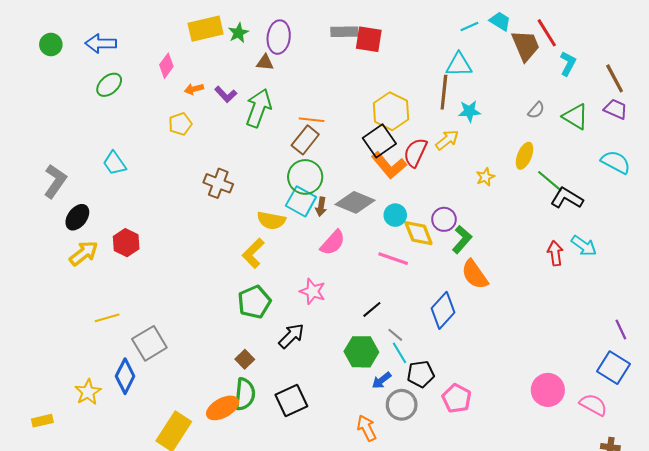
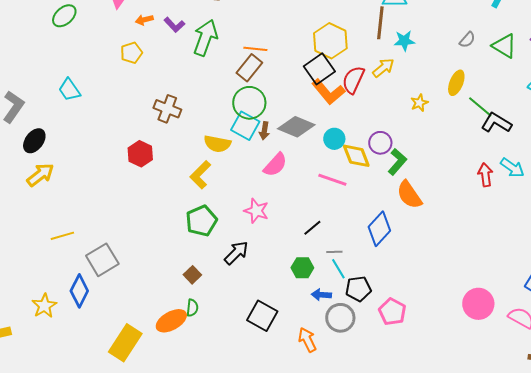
red hexagon: (126, 243) -> (140, 154), moved
gray line: (395, 335) -> (334, 252), turned -42
green hexagon: (361, 352) -> (302, 268), size x0.7
blue arrow: (381, 380) -> (321, 295), turned 42
green semicircle: (245, 394) -> (192, 308), size x0.6
black square: (291, 401) -> (262, 316), moved, turned -36

